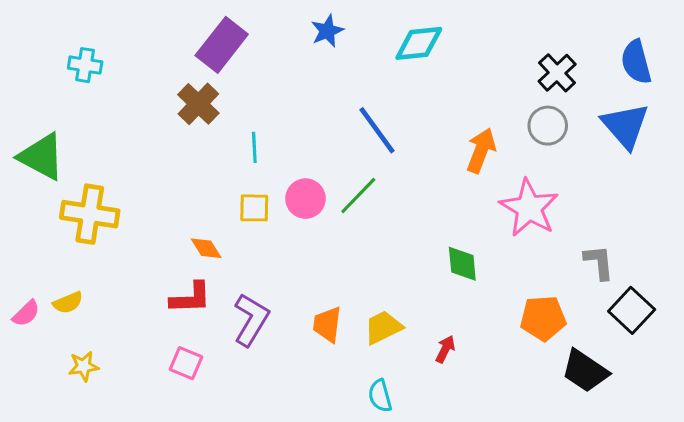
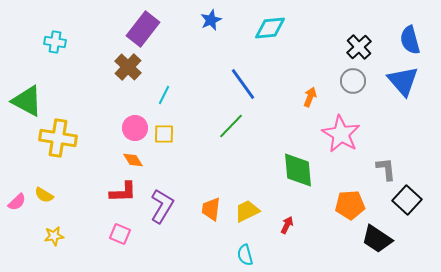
cyan line: (254, 147) -> (164, 95), turned 30
orange arrow: (481, 150) -> (310, 97), size x0.7
pink circle: (306, 199) -> (135, 128), moved
green diamond: (462, 264) -> (298, 170), size x1.5
yellow semicircle: (68, 303) -> (44, 195), turned 54

